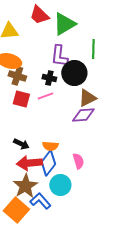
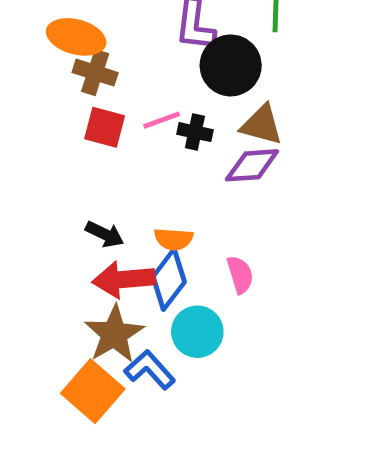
black cross: (49, 78) -> (195, 132), moved
brown triangle: (87, 98) -> (262, 125), turned 42

